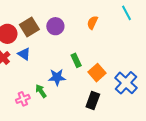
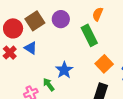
green rectangle: (76, 60) -> (89, 35), moved, size x1.5
blue star: (57, 77) -> (64, 70), turned -30

